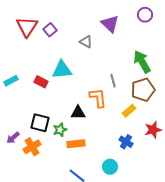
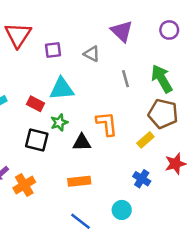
purple circle: (145, 15) -> (169, 30), moved
purple square: (50, 30) -> (53, 50), moved, turned 32
gray line: (113, 81) -> (125, 79), moved
brown pentagon: (143, 90) -> (163, 114), turned 30
black square: (40, 123) -> (37, 140), moved
green star: (60, 130) -> (59, 122), moved

